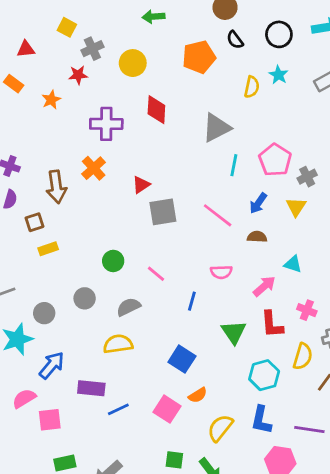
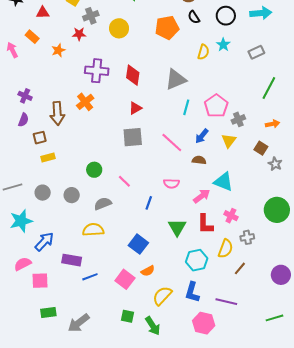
red diamond: (156, 110) -> (133, 75), moved
red triangle: (141, 185) -> (135, 108), moved
cyan triangle: (293, 264) -> (223, 182), size x1.5
gray circle: (44, 313) -> (43, 193), moved

